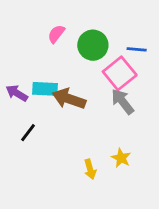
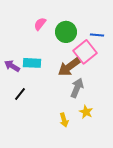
brown arrow: (69, 99) -> (69, 67), moved, turned -55
gray arrow: (123, 102) -> (77, 88), moved, turned 60

